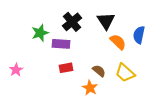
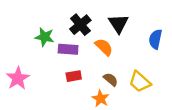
green star: (40, 33) -> (45, 37), turned 30
orange semicircle: (118, 42) -> (104, 47), moved
pink star: (16, 70) -> (18, 78), size x1.5

